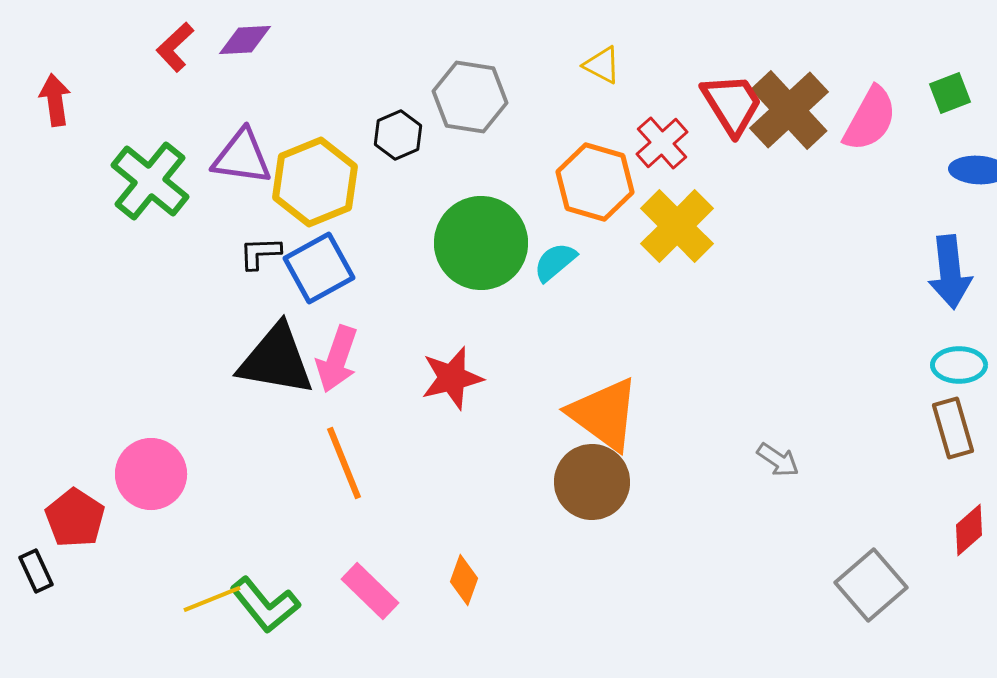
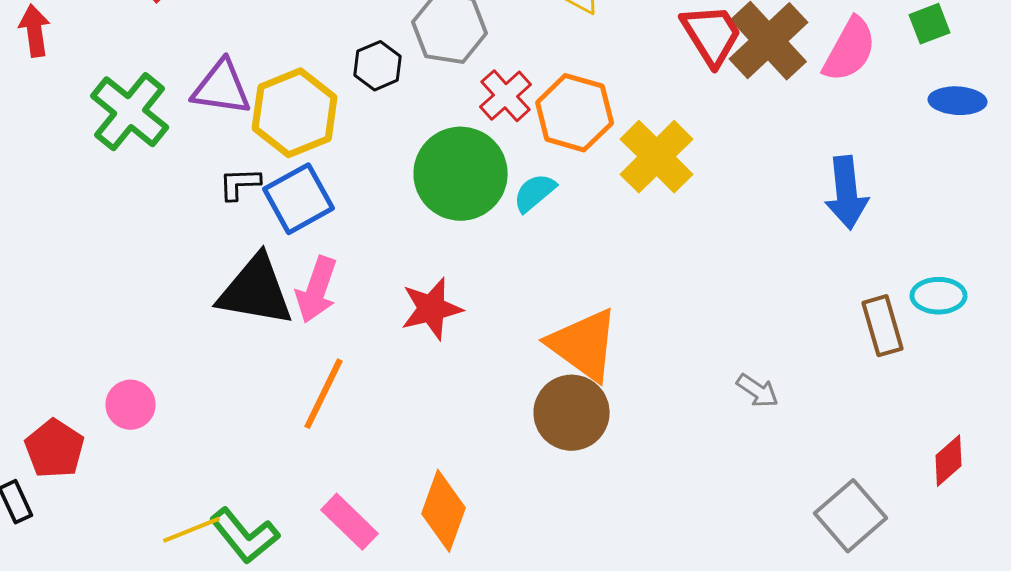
red cross: (662, 143) -> (506, 96), moved
blue arrow: (950, 272) -> (847, 193), moved
brown rectangle: (953, 428) -> (883, 326), moved
orange line: (344, 463) -> (324, 394), turned 48
pink circle: (151, 474) -> (131, 405), size x0.7
orange diamond: (464, 580) -> (444, 511), size x1.6

